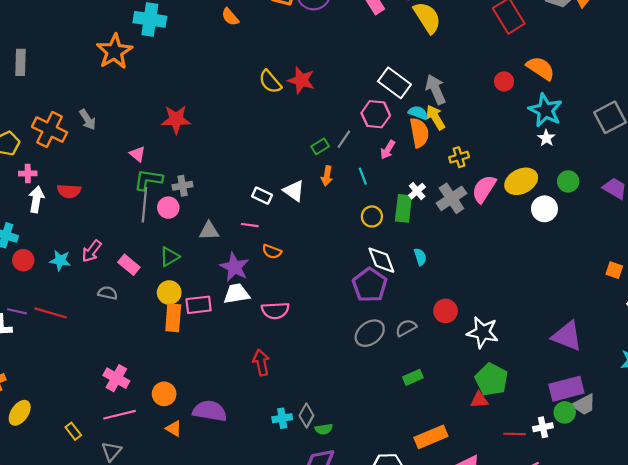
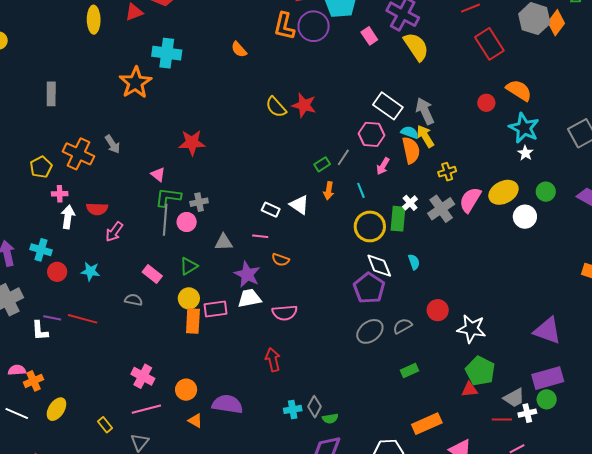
yellow circle: (372, 216) -> (370, 226), size x1.6
pink arrow: (92, 251) -> (114, 232), moved
gray trapezoid: (584, 405) -> (514, 398), moved

